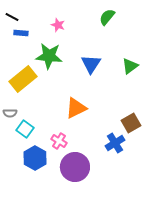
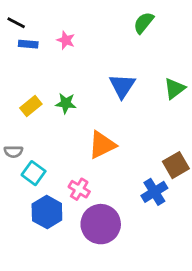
pink star: (58, 25) -> (66, 40), moved
green star: (49, 56) -> (66, 103), moved, size x0.6
yellow rectangle: (23, 79) -> (31, 106), size x0.6

